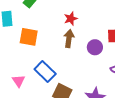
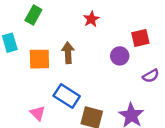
red star: (71, 19) -> (91, 19), moved
brown arrow: (69, 39) -> (68, 53), moved

